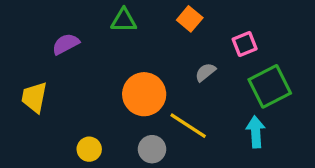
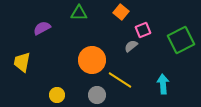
pink square: (245, 44) -> (143, 30), moved
green square: (270, 86) -> (181, 40), moved

